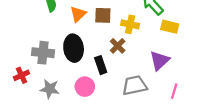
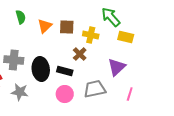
black ellipse: (74, 48) -> (41, 69), moved
black rectangle: (101, 65) -> (65, 71), turned -56
pink circle: (85, 87) -> (65, 94), moved

